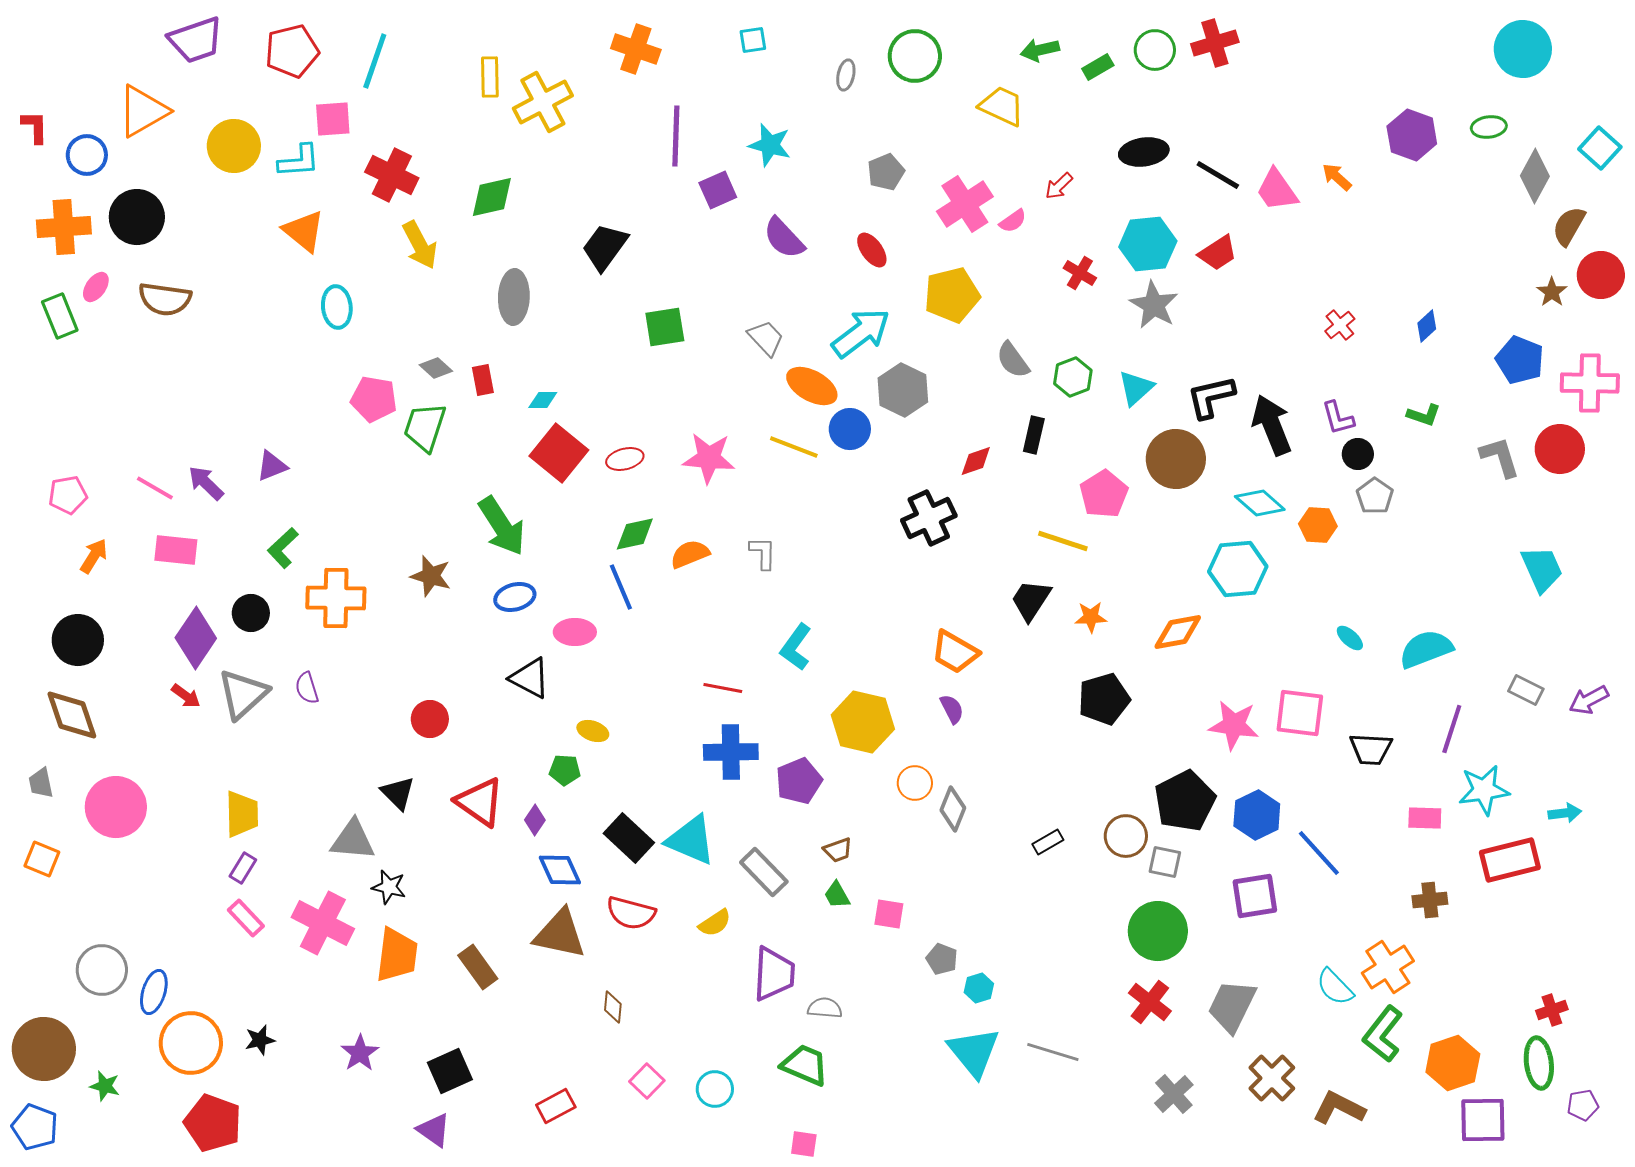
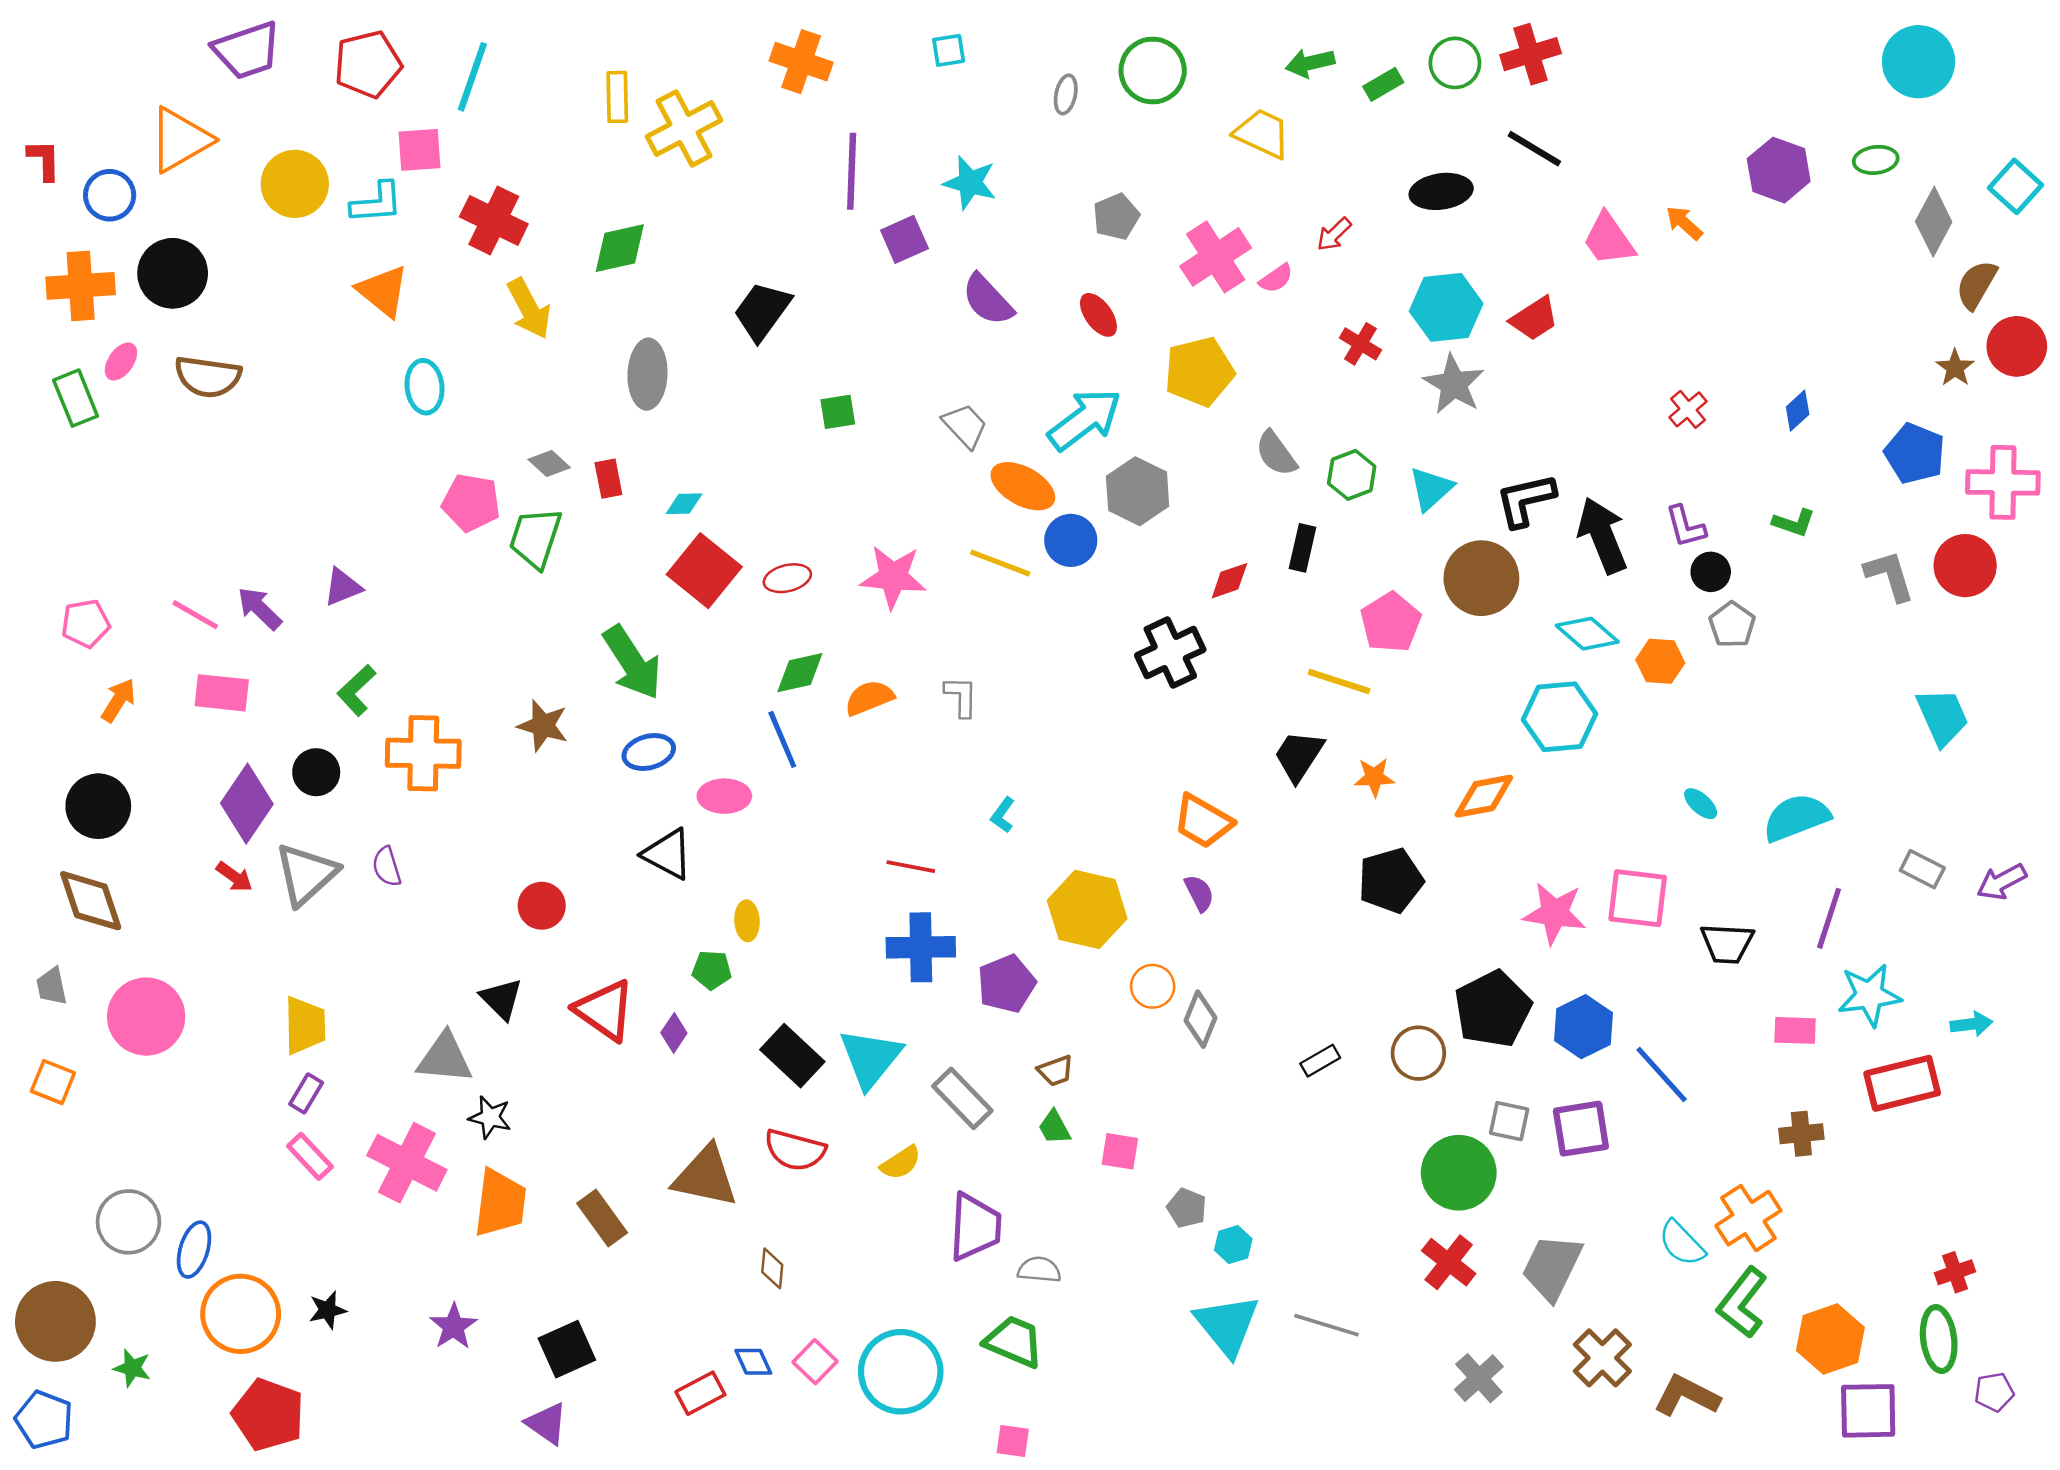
black line: (1218, 175) -> (1534, 149), moved
green square: (665, 327) -> (838, 412), size x0.7
cyan L-shape: (796, 647) -> (1003, 815), size x0.6
yellow ellipse: (593, 731) -> (747, 921), turned 68
cyan triangle: (691, 840) -> (870, 1058), turned 46
gray square: (1165, 862) -> (1509, 1121), moved
blue diamond: (560, 870) -> (753, 1362), moved, size x0.7
cyan circle: (715, 1089) -> (901, 1372), size x1.8

